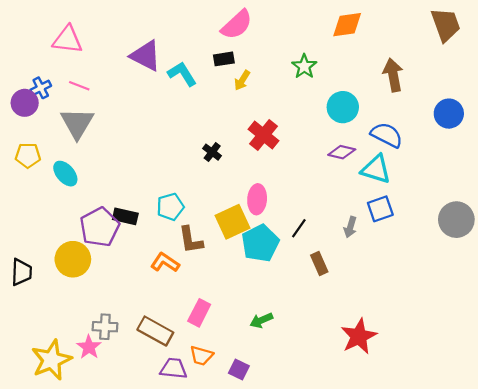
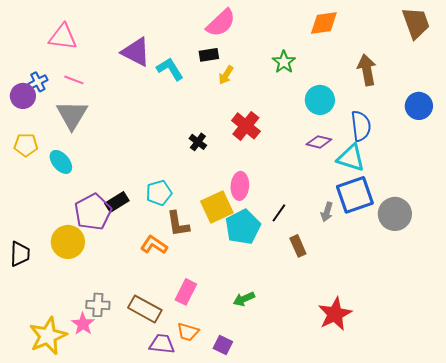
blue semicircle: (387, 135) -> (361, 126), turned 56
blue square: (380, 209) -> (355, 195), size x1.5
black rectangle: (125, 216) -> (117, 202), turned -45
gray circle: (456, 220) -> (395, 214), moved

